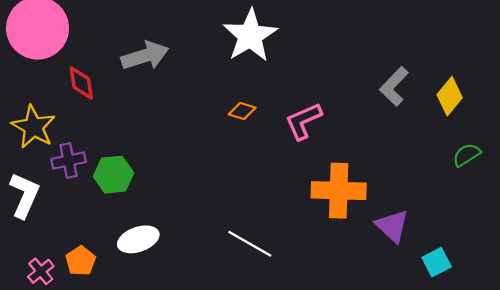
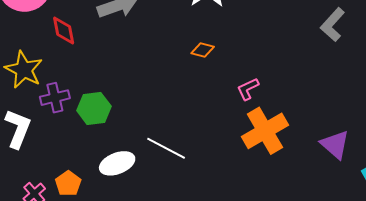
pink L-shape: (303, 121) -> (248, 89), moved, size x0.7
orange cross: (339, 191) -> (265, 131), moved, turned -30
white line: (250, 244) -> (166, 148), moved

